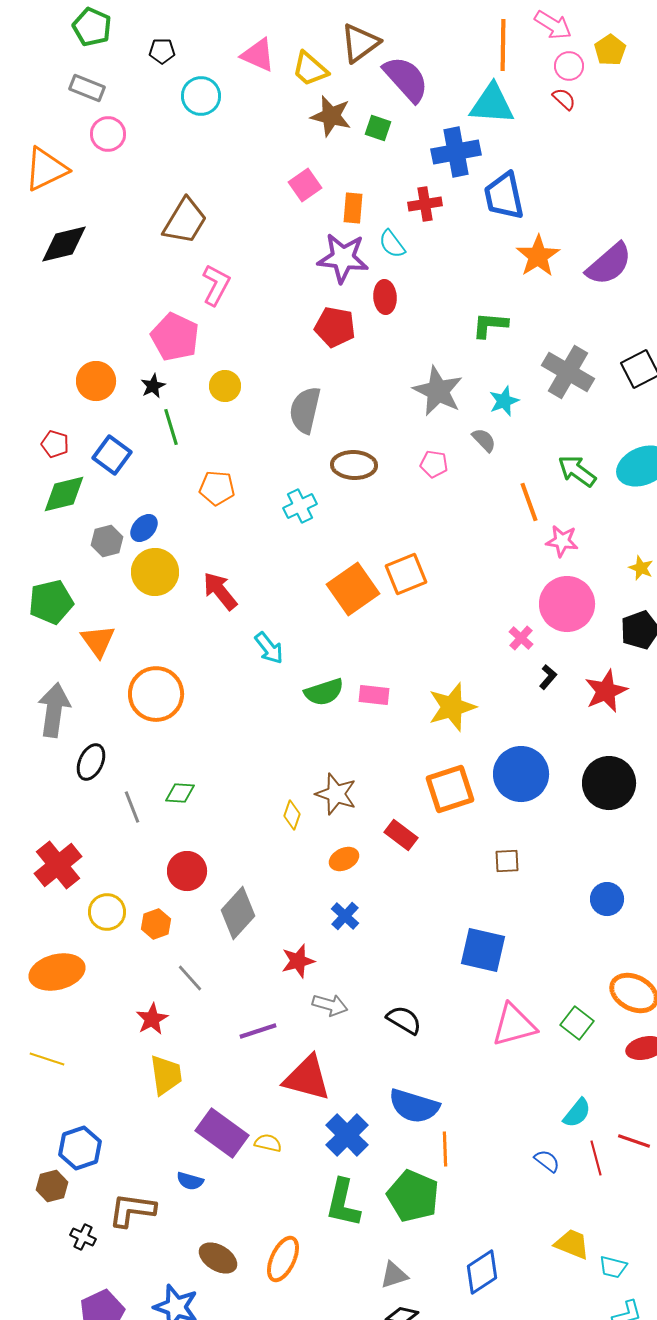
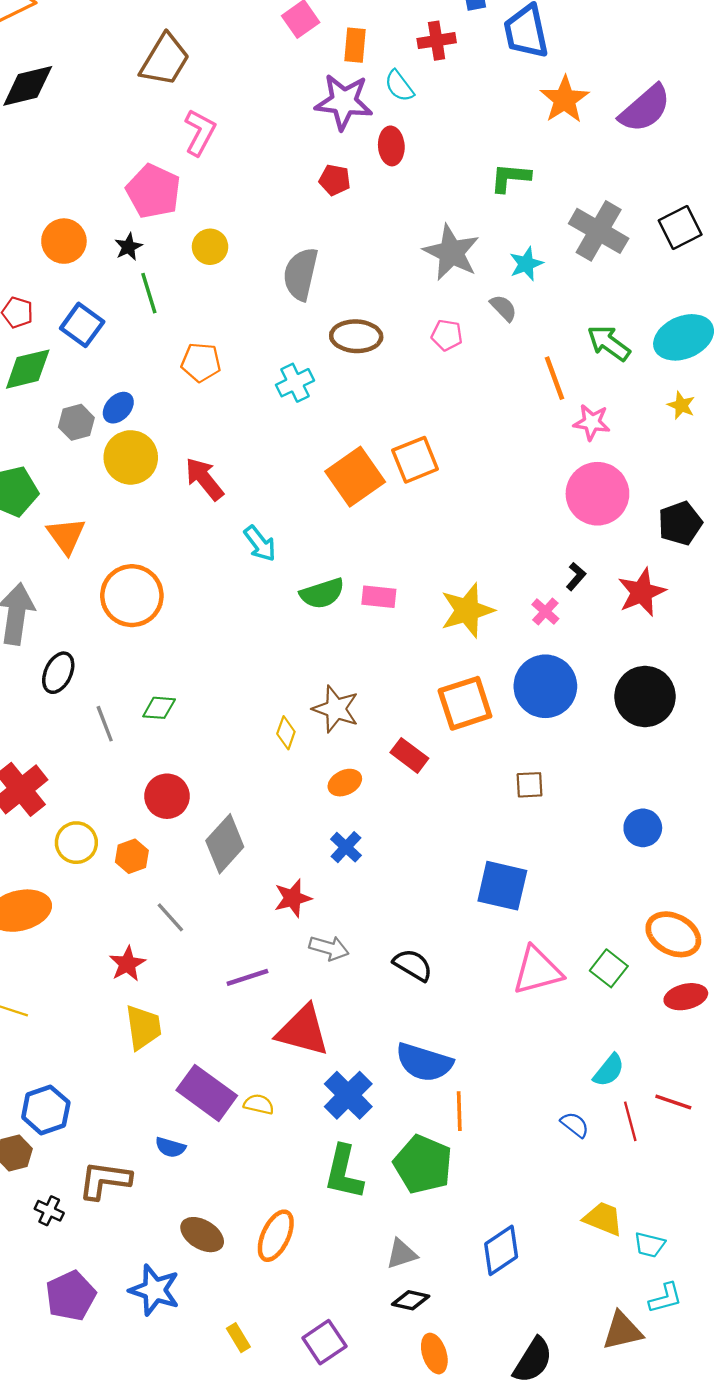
red pentagon: (335, 327) -> (335, 180), size x0.7
yellow star: (641, 568) -> (681, 405), moved
pink cross: (521, 638) -> (545, 612), moved

